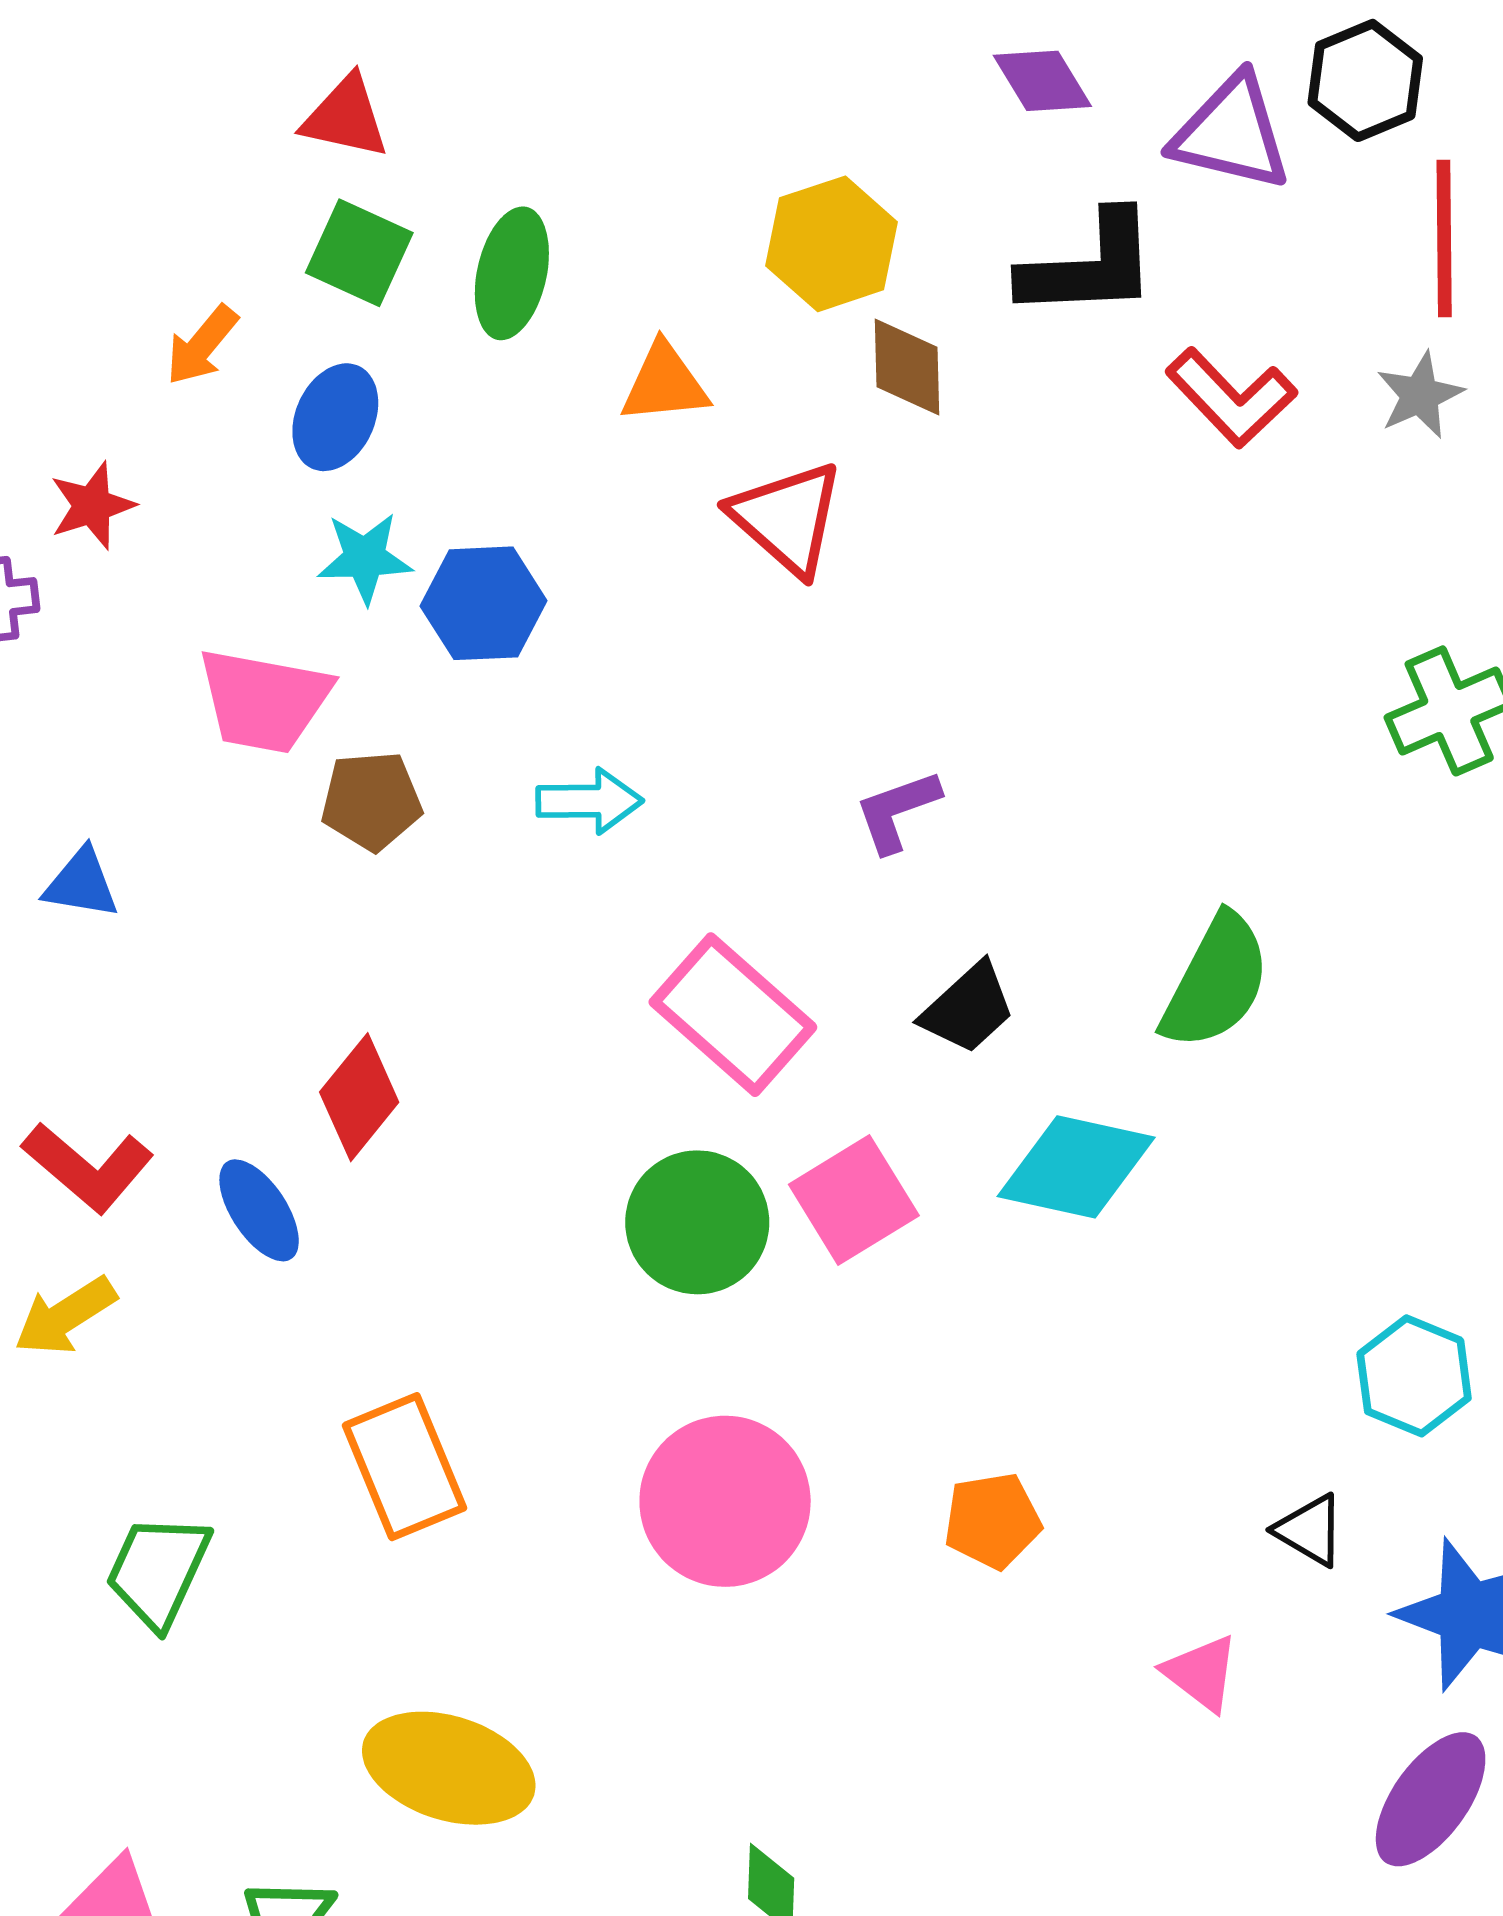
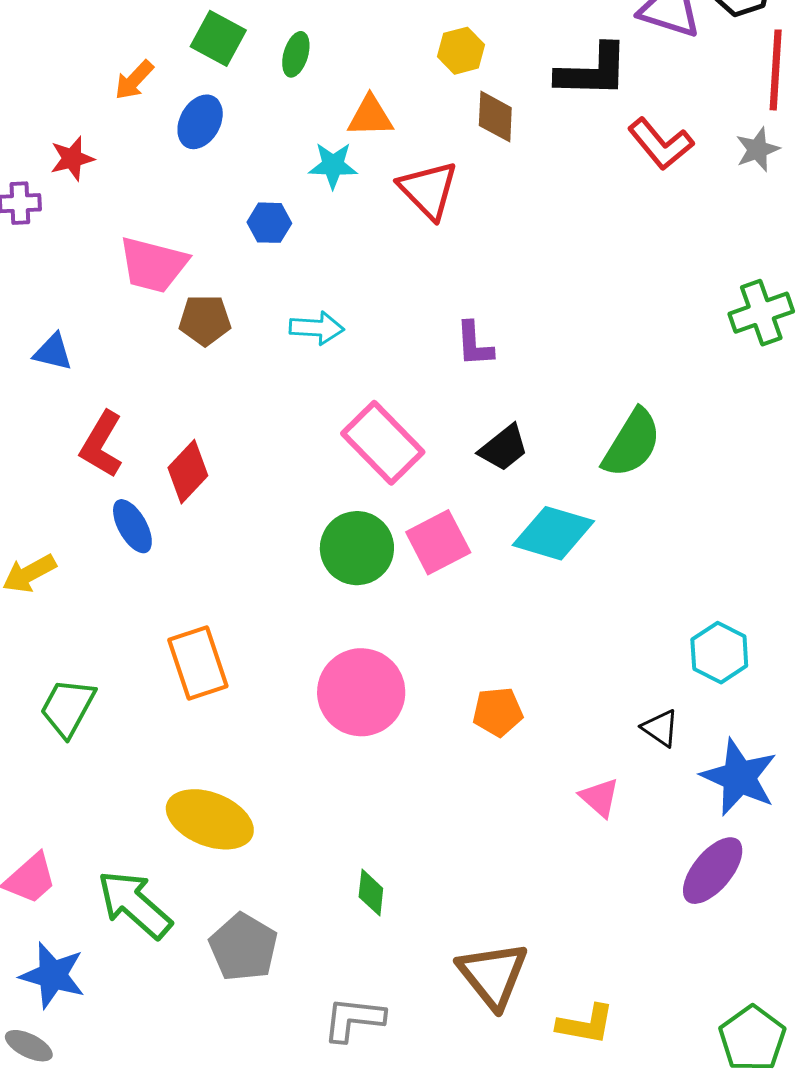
yellow hexagon: (832, 244) -> (461, 51), size x0.7
green ellipse: (512, 273) -> (296, 54), size x0.7
cyan star: (365, 558) -> (333, 165), moved
blue hexagon: (483, 603) -> (269, 223), size x0.7
purple L-shape: (897, 811) -> (474, 344), turned -78
red L-shape: (88, 1167) -> (102, 444), moved, turned 76

